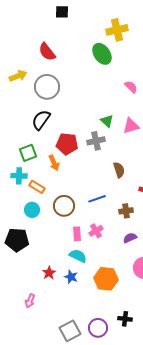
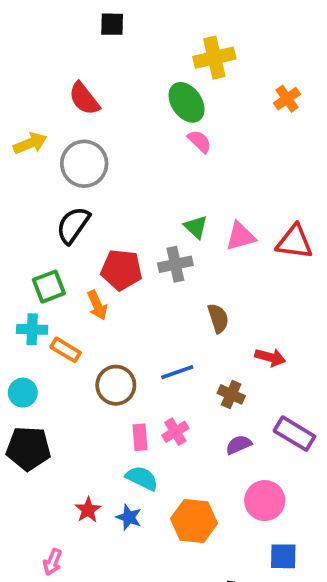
pink semicircle: (131, 87) -> (200, 141), moved
cyan circle: (32, 210) -> (23, 393), moved
brown cross: (126, 211) -> (231, 394), turned 32

